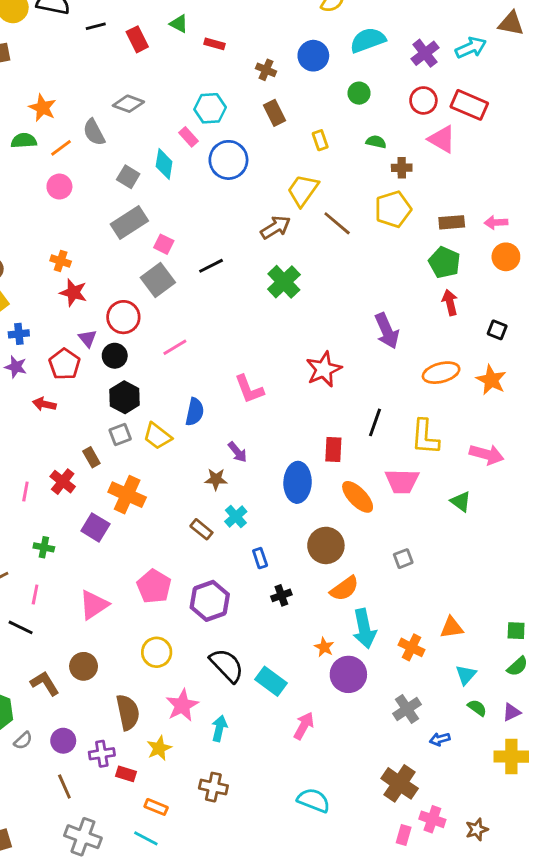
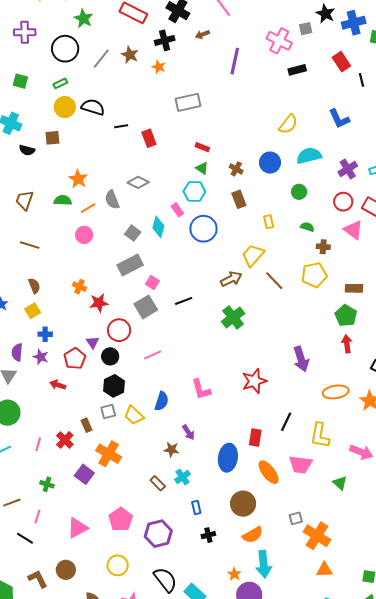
green triangle: (179, 24) -> (202, 168), moved
red star: (73, 293) -> (99, 303), moved, turned -30
orange cross: (411, 647) -> (317, 536), moved, size x1.5

